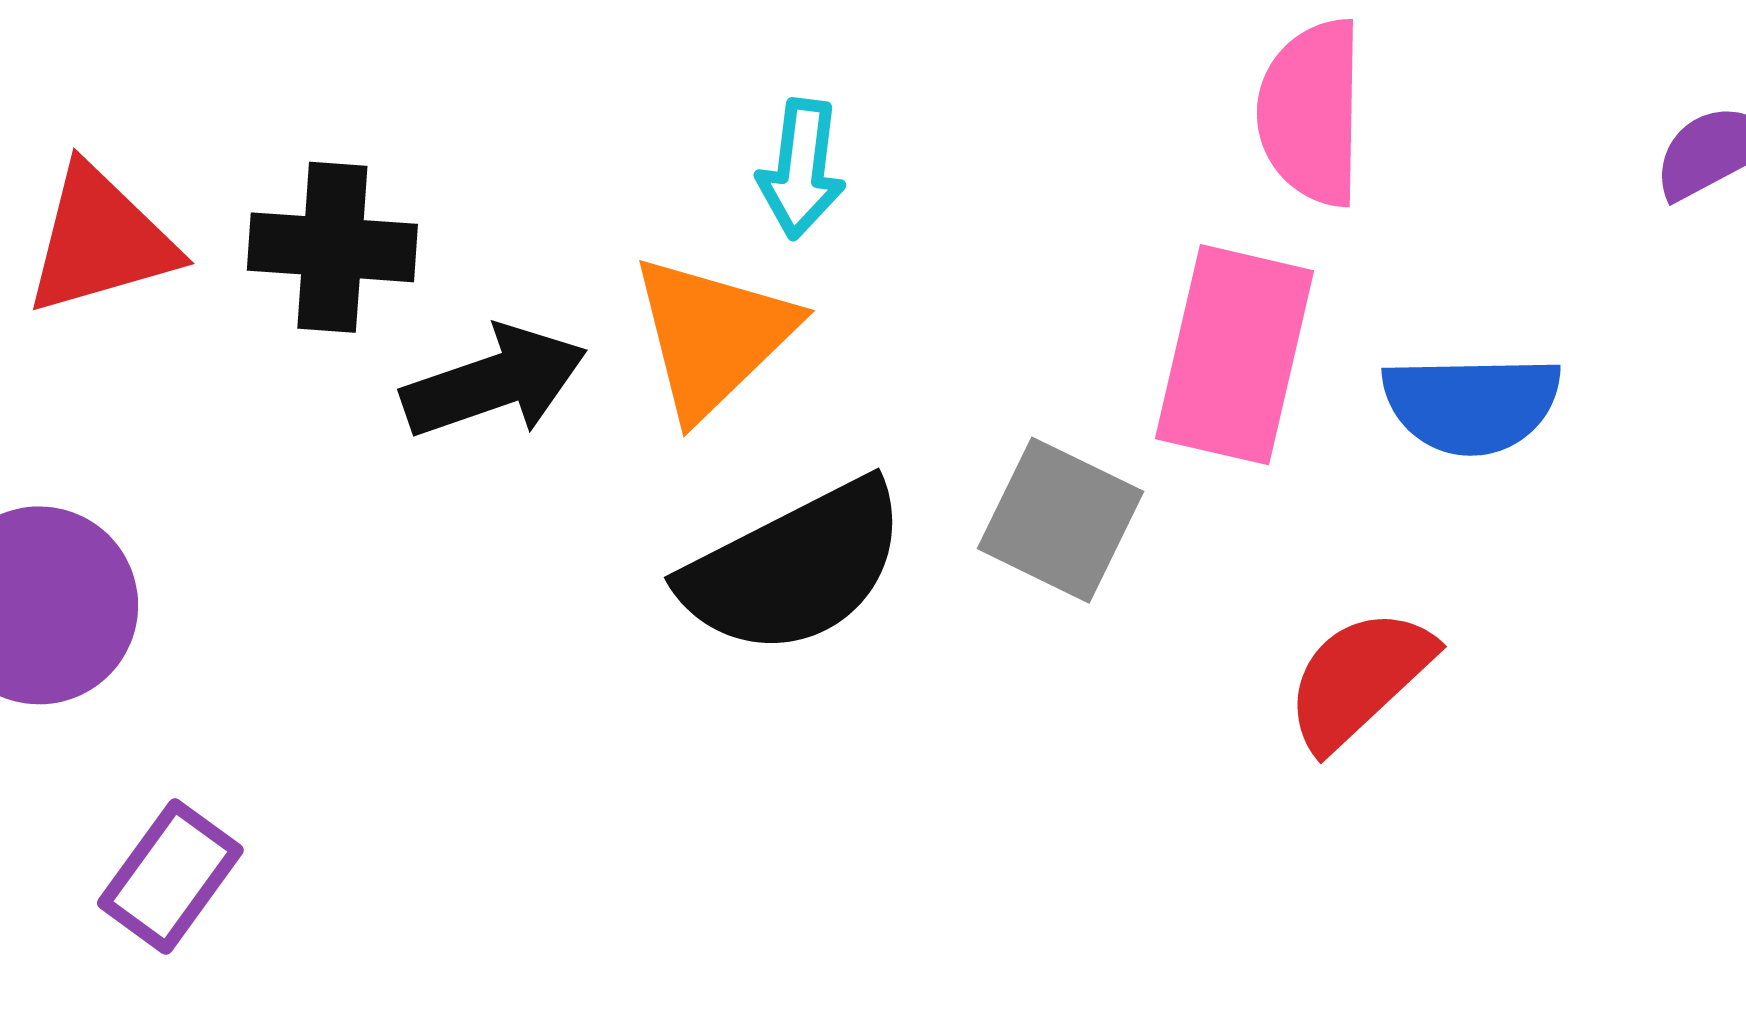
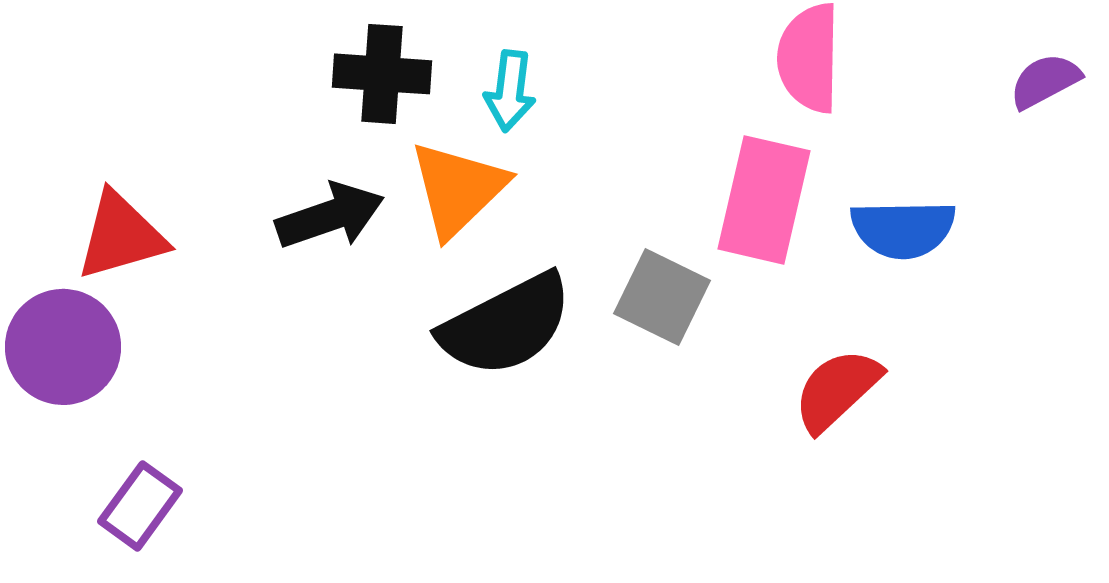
red triangle: (100, 240) -> (121, 236), moved
black cross: (332, 247) -> (382, 74), moved

